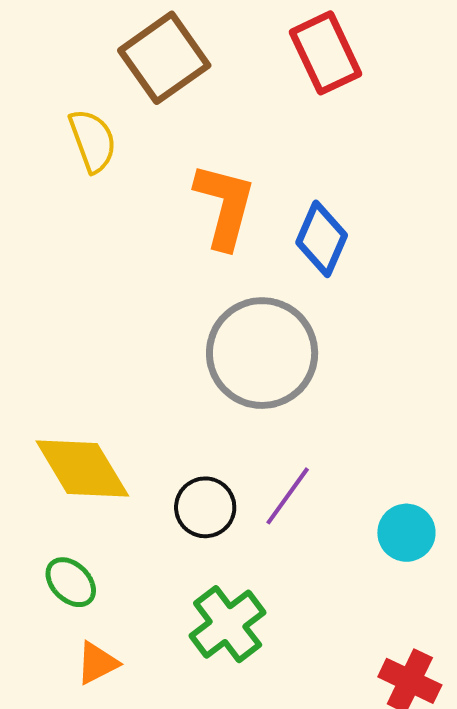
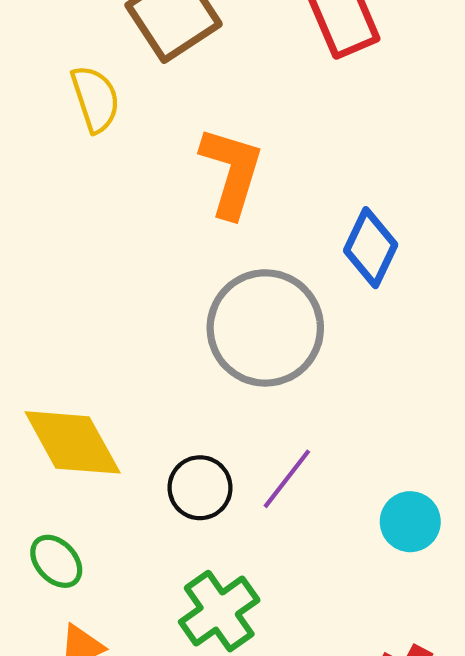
blue diamond: (322, 239) -> (371, 248), moved

